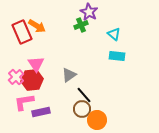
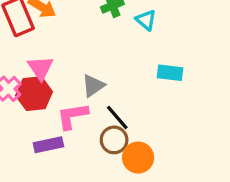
cyan triangle: (114, 34) -> (146, 20), moved
cyan rectangle: (117, 56) -> (170, 73), moved
pink L-shape: (24, 102) -> (72, 116), moved

